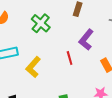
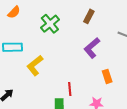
red line: (70, 58) -> (70, 89), moved

